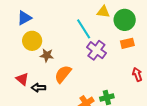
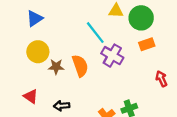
blue triangle: (24, 18) -> (35, 18), moved
orange semicircle: (63, 74) -> (80, 66), moved, turned 126
black arrow: (38, 88) -> (62, 106), moved

